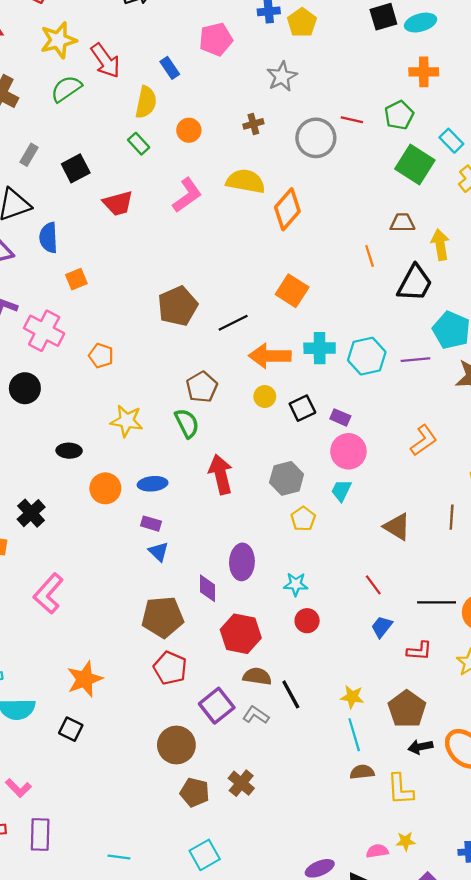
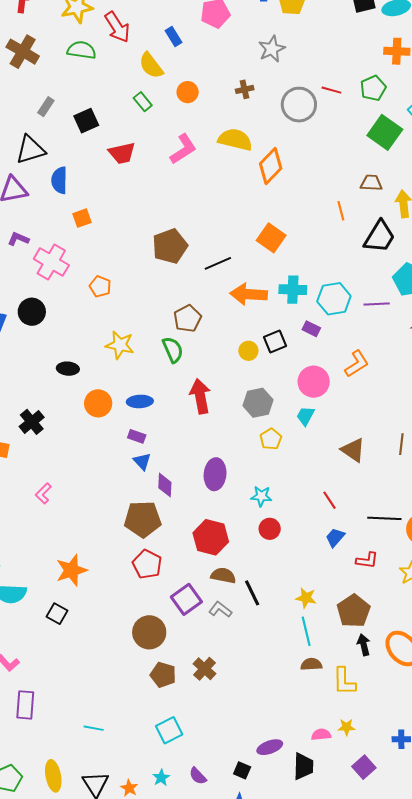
green semicircle: (66, 89) -> (82, 50), turned 40
yellow semicircle: (146, 102) -> (151, 65), turned 128
yellow circle: (265, 396) -> (248, 351), moved
purple rectangle: (340, 417) -> (311, 329), moved
orange L-shape: (424, 440) -> (357, 364), moved
purple diamond: (207, 588) -> (165, 485), moved
pink L-shape: (48, 594) -> (43, 493), size x0.6
black arrow: (420, 747) -> (364, 645), turned 85

